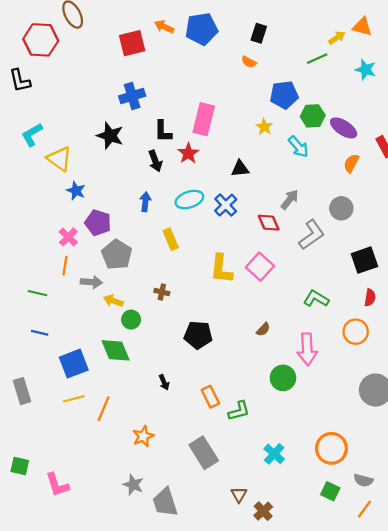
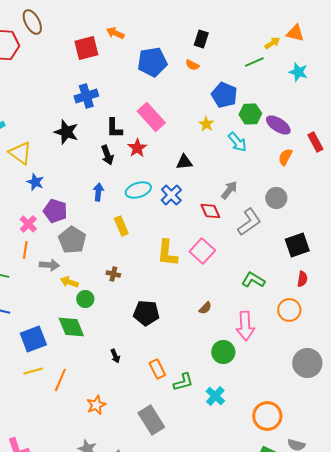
blue pentagon: (201, 29) -> (152, 62), moved
blue pentagon: (284, 95) -> (224, 95), turned 30
pink rectangle: (204, 119) -> (151, 117), turned -56
cyan cross: (274, 454) -> (215, 396), moved

